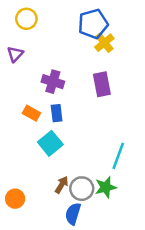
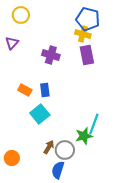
blue pentagon: (93, 24) -> (88, 19), moved, turned 30
yellow cross: (104, 43) -> (83, 34), turned -35
purple cross: (53, 82) -> (51, 55), moved
purple rectangle: (102, 84) -> (87, 55), moved
green star: (106, 187) -> (84, 136), moved

